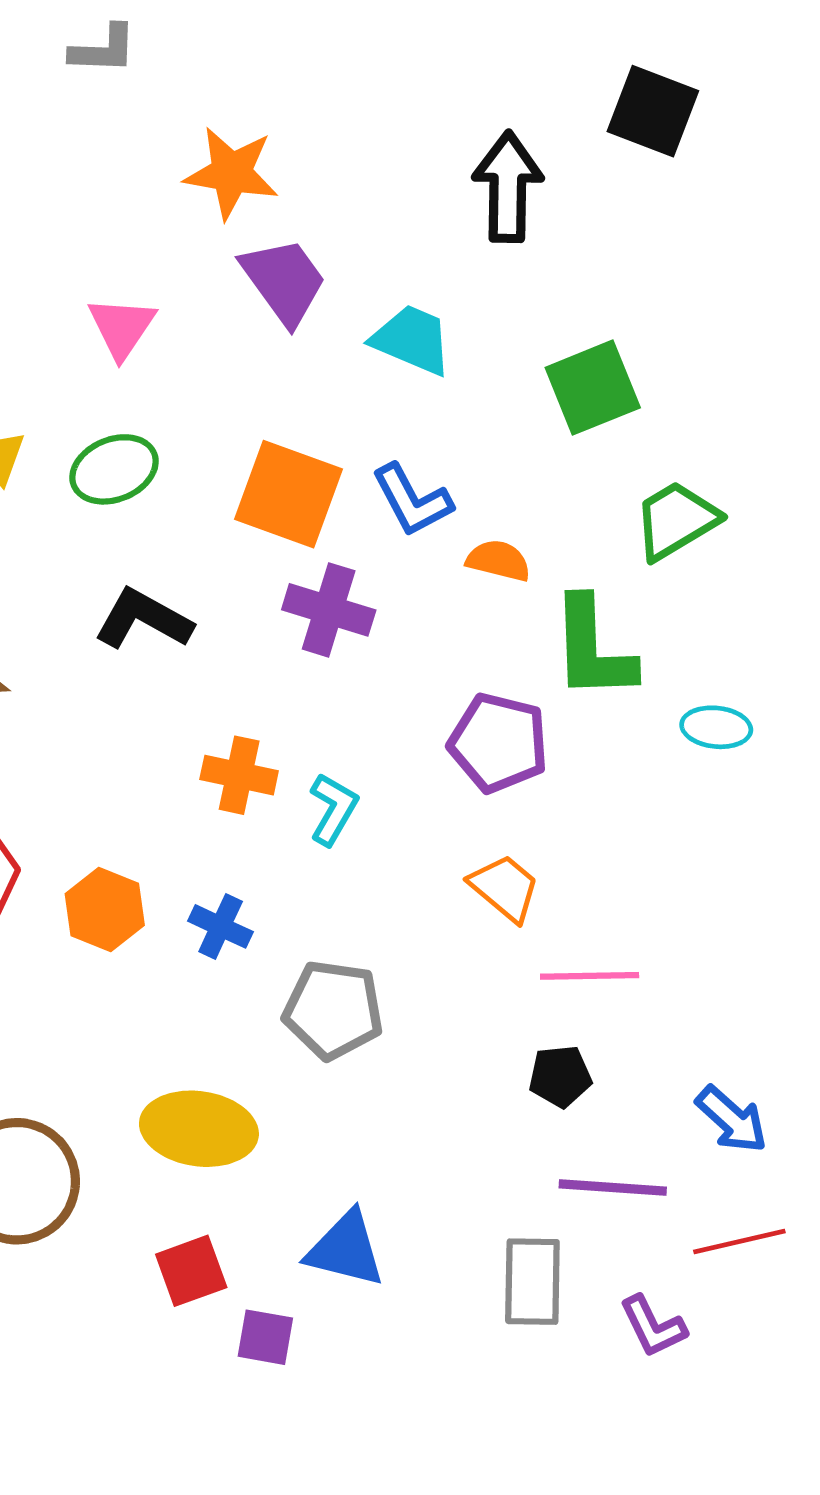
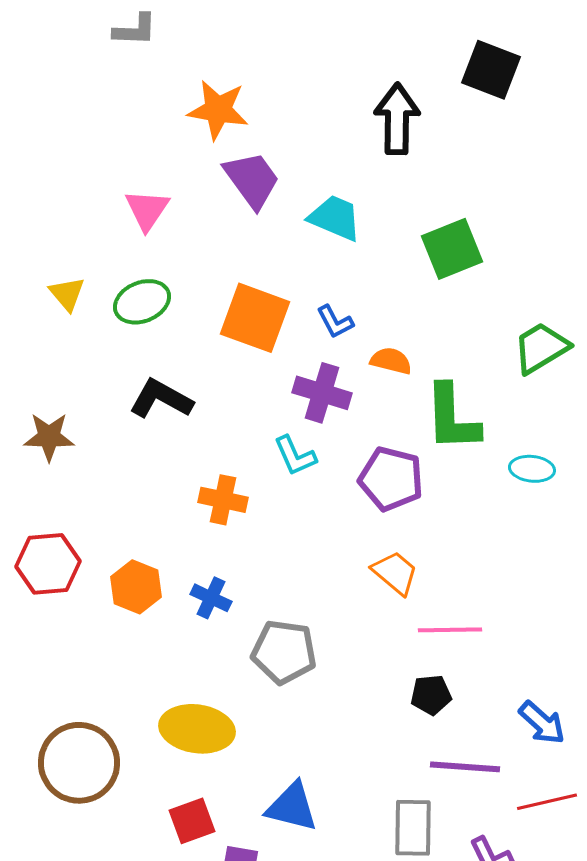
blue L-shape: (412, 500) -> (335, 322), size x0.7
green trapezoid: (676, 520) -> (541, 348), moved
purple cross: (329, 610) -> (322, 393), moved
cyan L-shape: (333, 809) -> (295, 456), moved, turned 126

